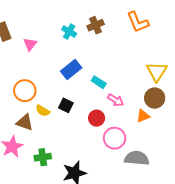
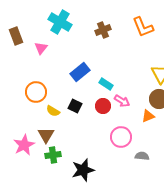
cyan cross: (69, 32) -> (60, 22), moved, size x1.6
red circle: (97, 118) -> (103, 106), moved
brown triangle: (25, 122) -> (46, 135), moved, turned 42
gray semicircle: (137, 158) -> (142, 156), size x0.6

